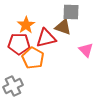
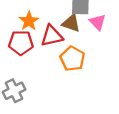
pink triangle: (86, 50) -> (98, 22), moved
orange pentagon: (33, 58) -> (72, 59), moved

